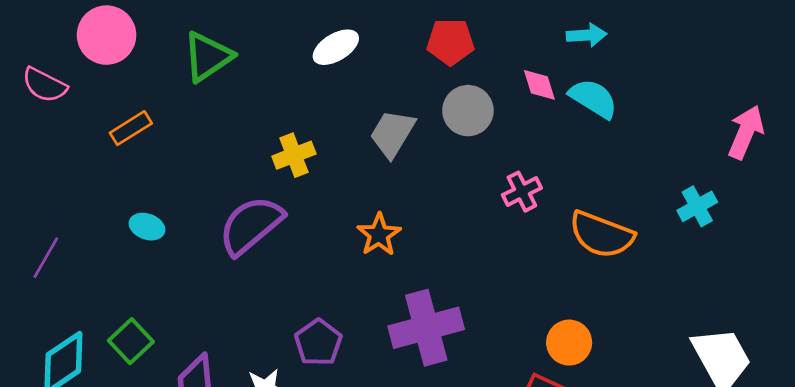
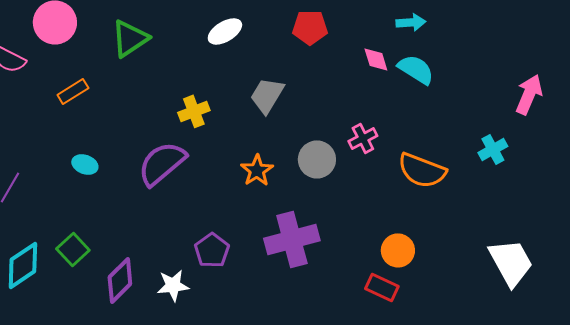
gray circle: (468, 111) -> (317, 159), moved

